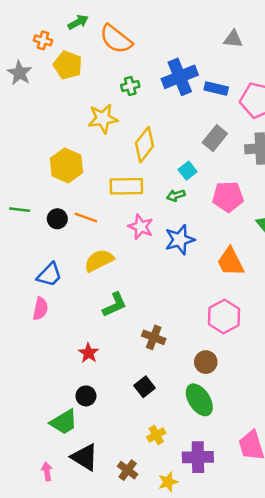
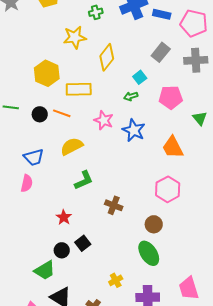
yellow rectangle: (126, 186) -> (79, 89), moved
blue star: (180, 240) -> (134, 130), turned -30
blue trapezoid: (49, 275) -> (34, 157), turned 30
black square: (145, 387) -> (83, 243), moved

